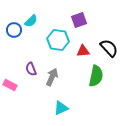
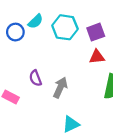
purple square: (79, 20) -> (96, 32), moved
cyan hexagon: (58, 40) -> (65, 27), moved

